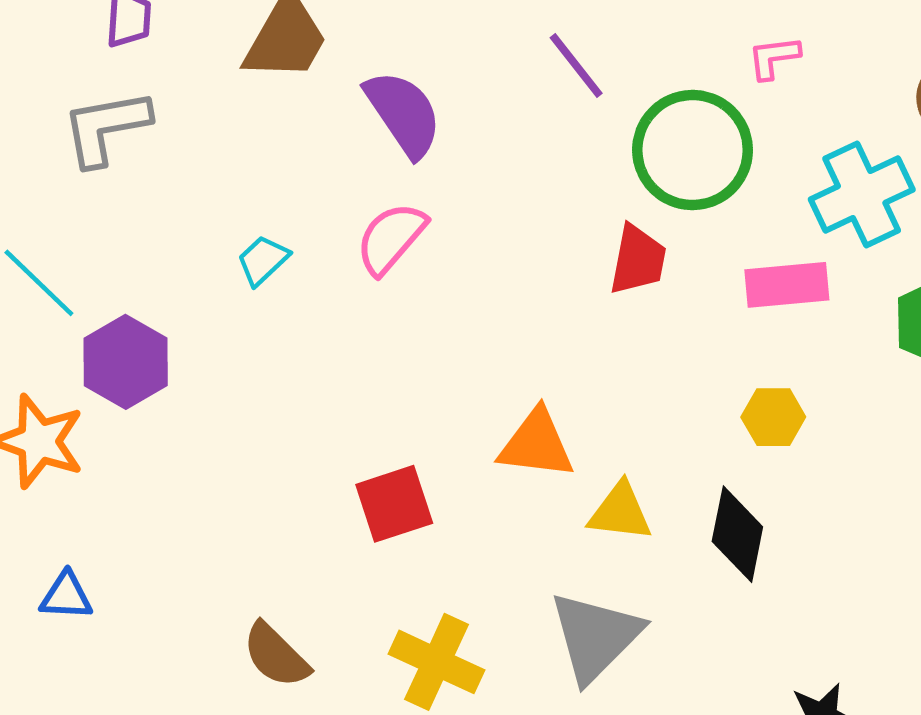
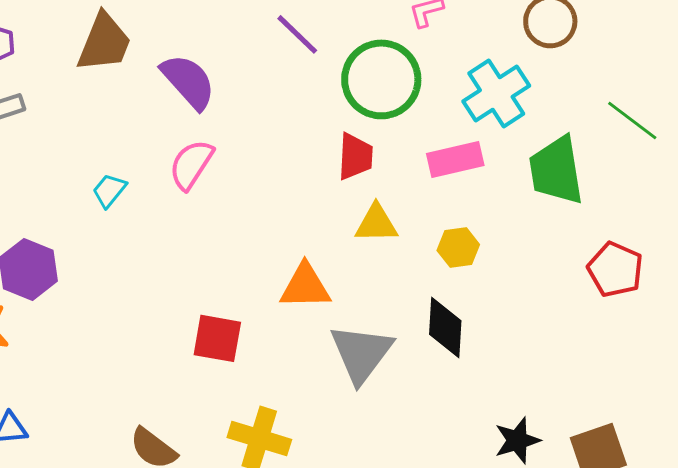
red square: (394, 504) -> (217, 338), turned 36
yellow triangle: (620, 512) -> (376, 223), moved
gray triangle: (595, 636) -> (361, 353), moved

